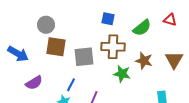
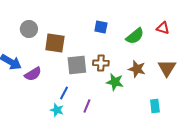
gray circle: (46, 25) -> (29, 29), moved
brown square: (56, 47) -> (55, 43), moved
brown cross: (113, 47) -> (101, 63), moved, size x0.7
purple semicircle: (34, 83) -> (33, 74), moved

